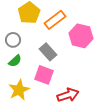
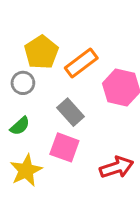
gray circle: (13, 40) -> (23, 83), moved
red arrow: (68, 95) -> (117, 167), moved

